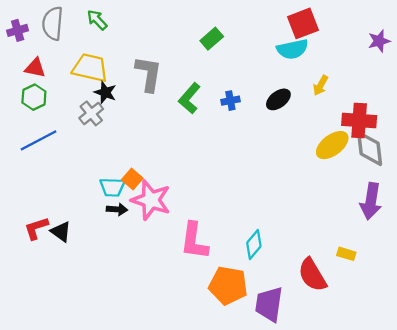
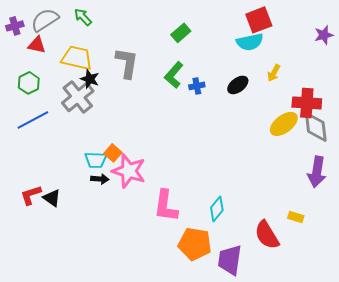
gray semicircle: (53, 23) -> (45, 20), turned 52
red triangle: (35, 68) -> (37, 45), moved
green L-shape: (190, 98) -> (174, 75), moved
gray cross: (91, 113) -> (78, 97), size x1.5

